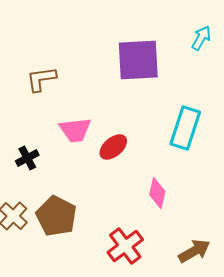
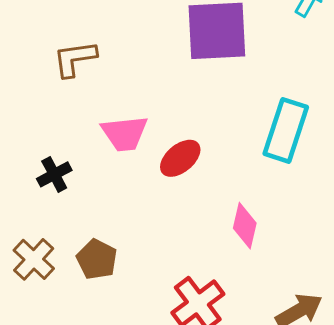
brown pentagon: (56, 216) -> (97, 259), size x0.7

